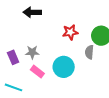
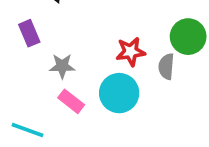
red star: (70, 32) -> (131, 52), moved
purple rectangle: (13, 57) -> (29, 33), moved

